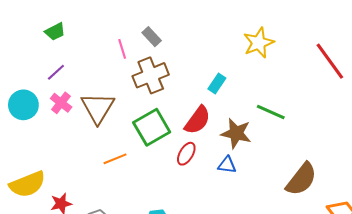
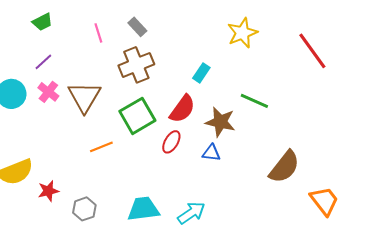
pink line: (122, 49) -> (98, 33), moved

